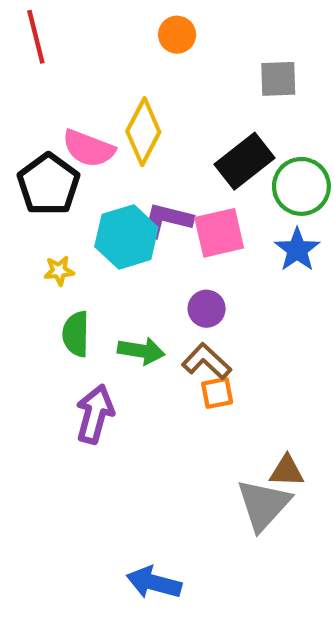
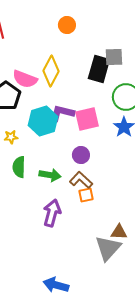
gray square: (278, 79) -> (114, 57), moved
black rectangle: (245, 161) -> (99, 69), moved, turned -36
purple arrow: (95, 414) -> (52, 213), moved

